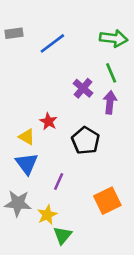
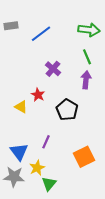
purple cross: (83, 88) -> (53, 69), moved
blue triangle: (27, 164) -> (19, 152), moved
gray star: (18, 203) -> (14, 177), moved

